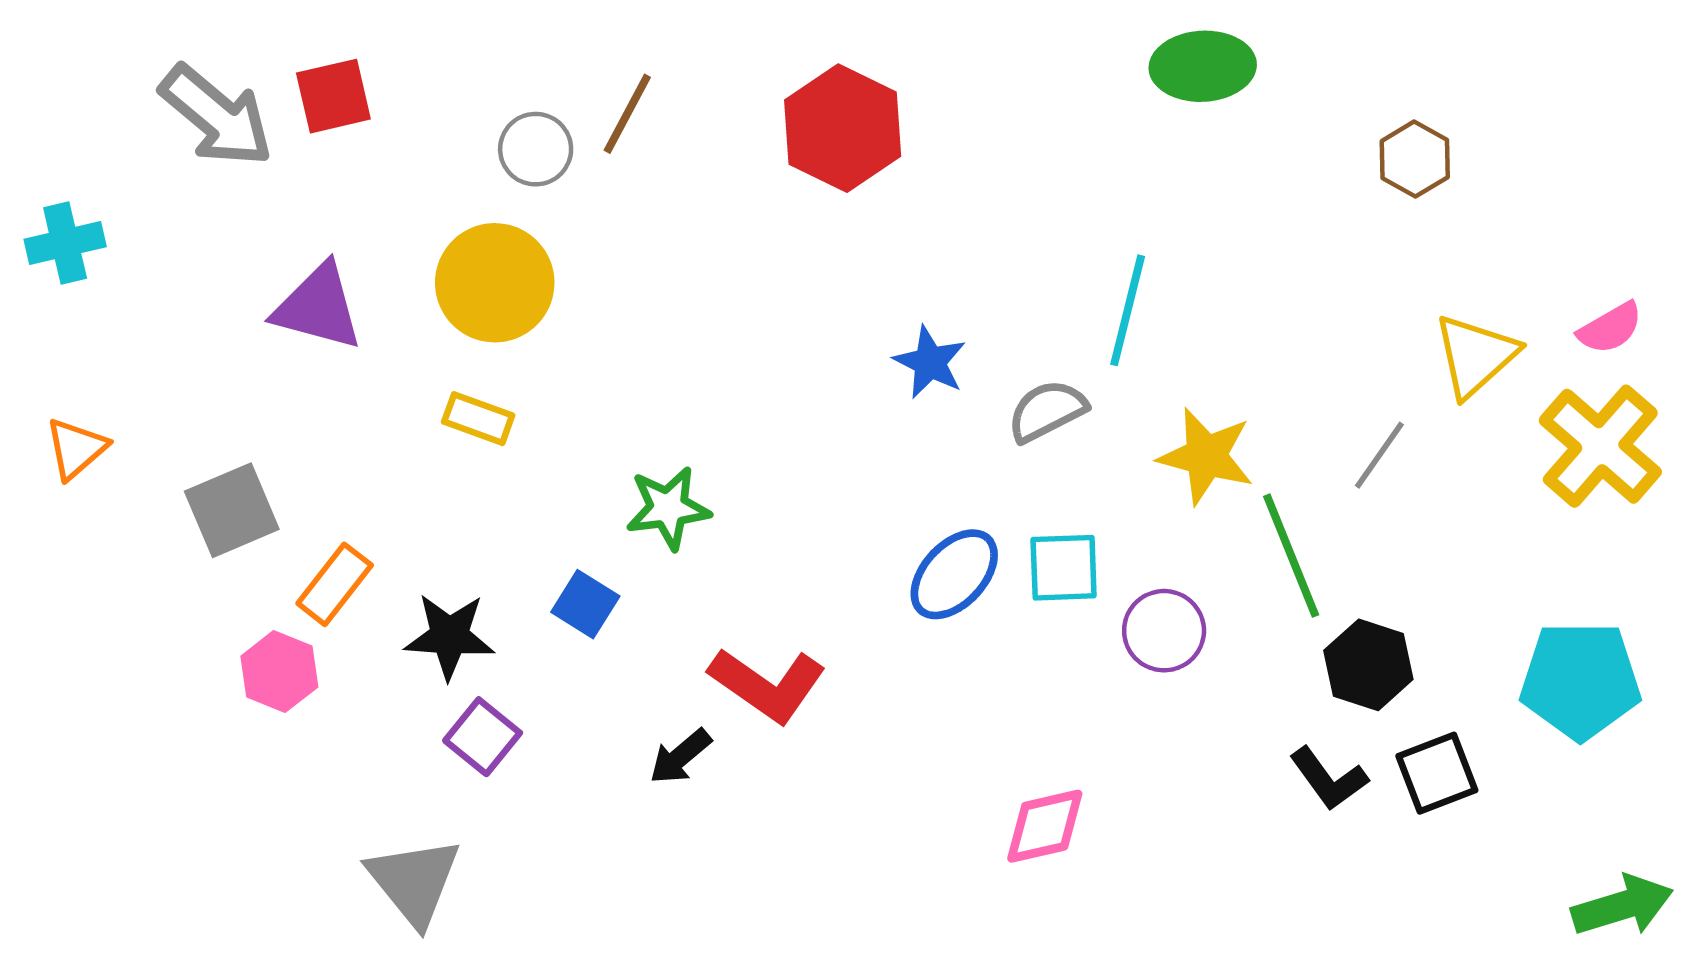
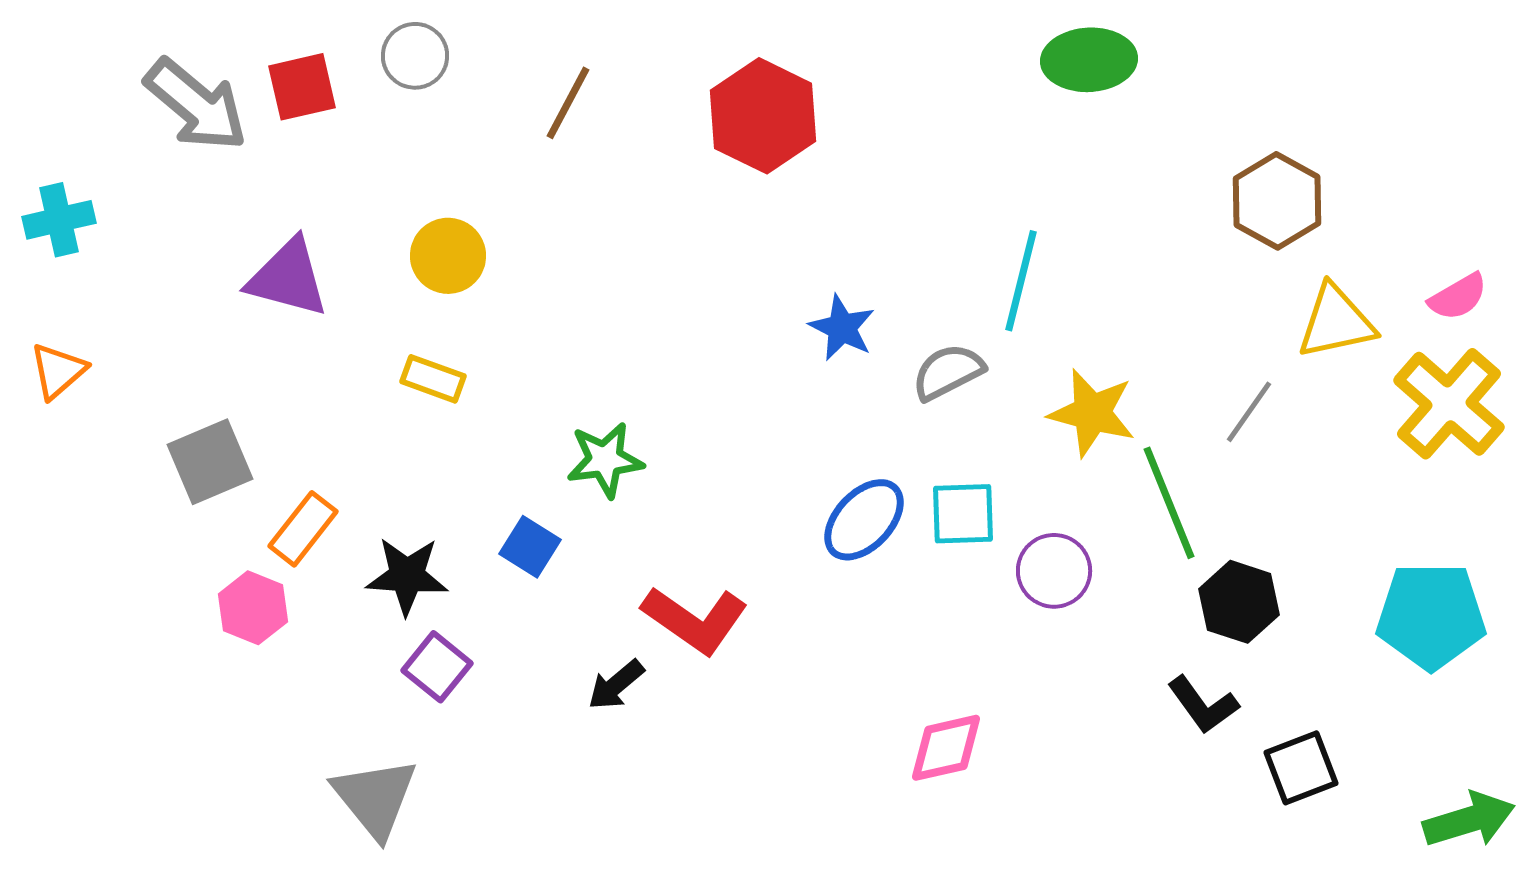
gray circle: (536, 149) -> (415, 56), moved
brown hexagon: (1415, 159) -> (1277, 201), moved, size x1.4
yellow circle: (495, 283) -> (448, 256), size x0.7
yellow triangle: (1476, 356) -> (1336, 322), turned 30
orange triangle: (76, 448) -> (58, 371), moved
black square: (1437, 773) -> (1301, 768), moved

